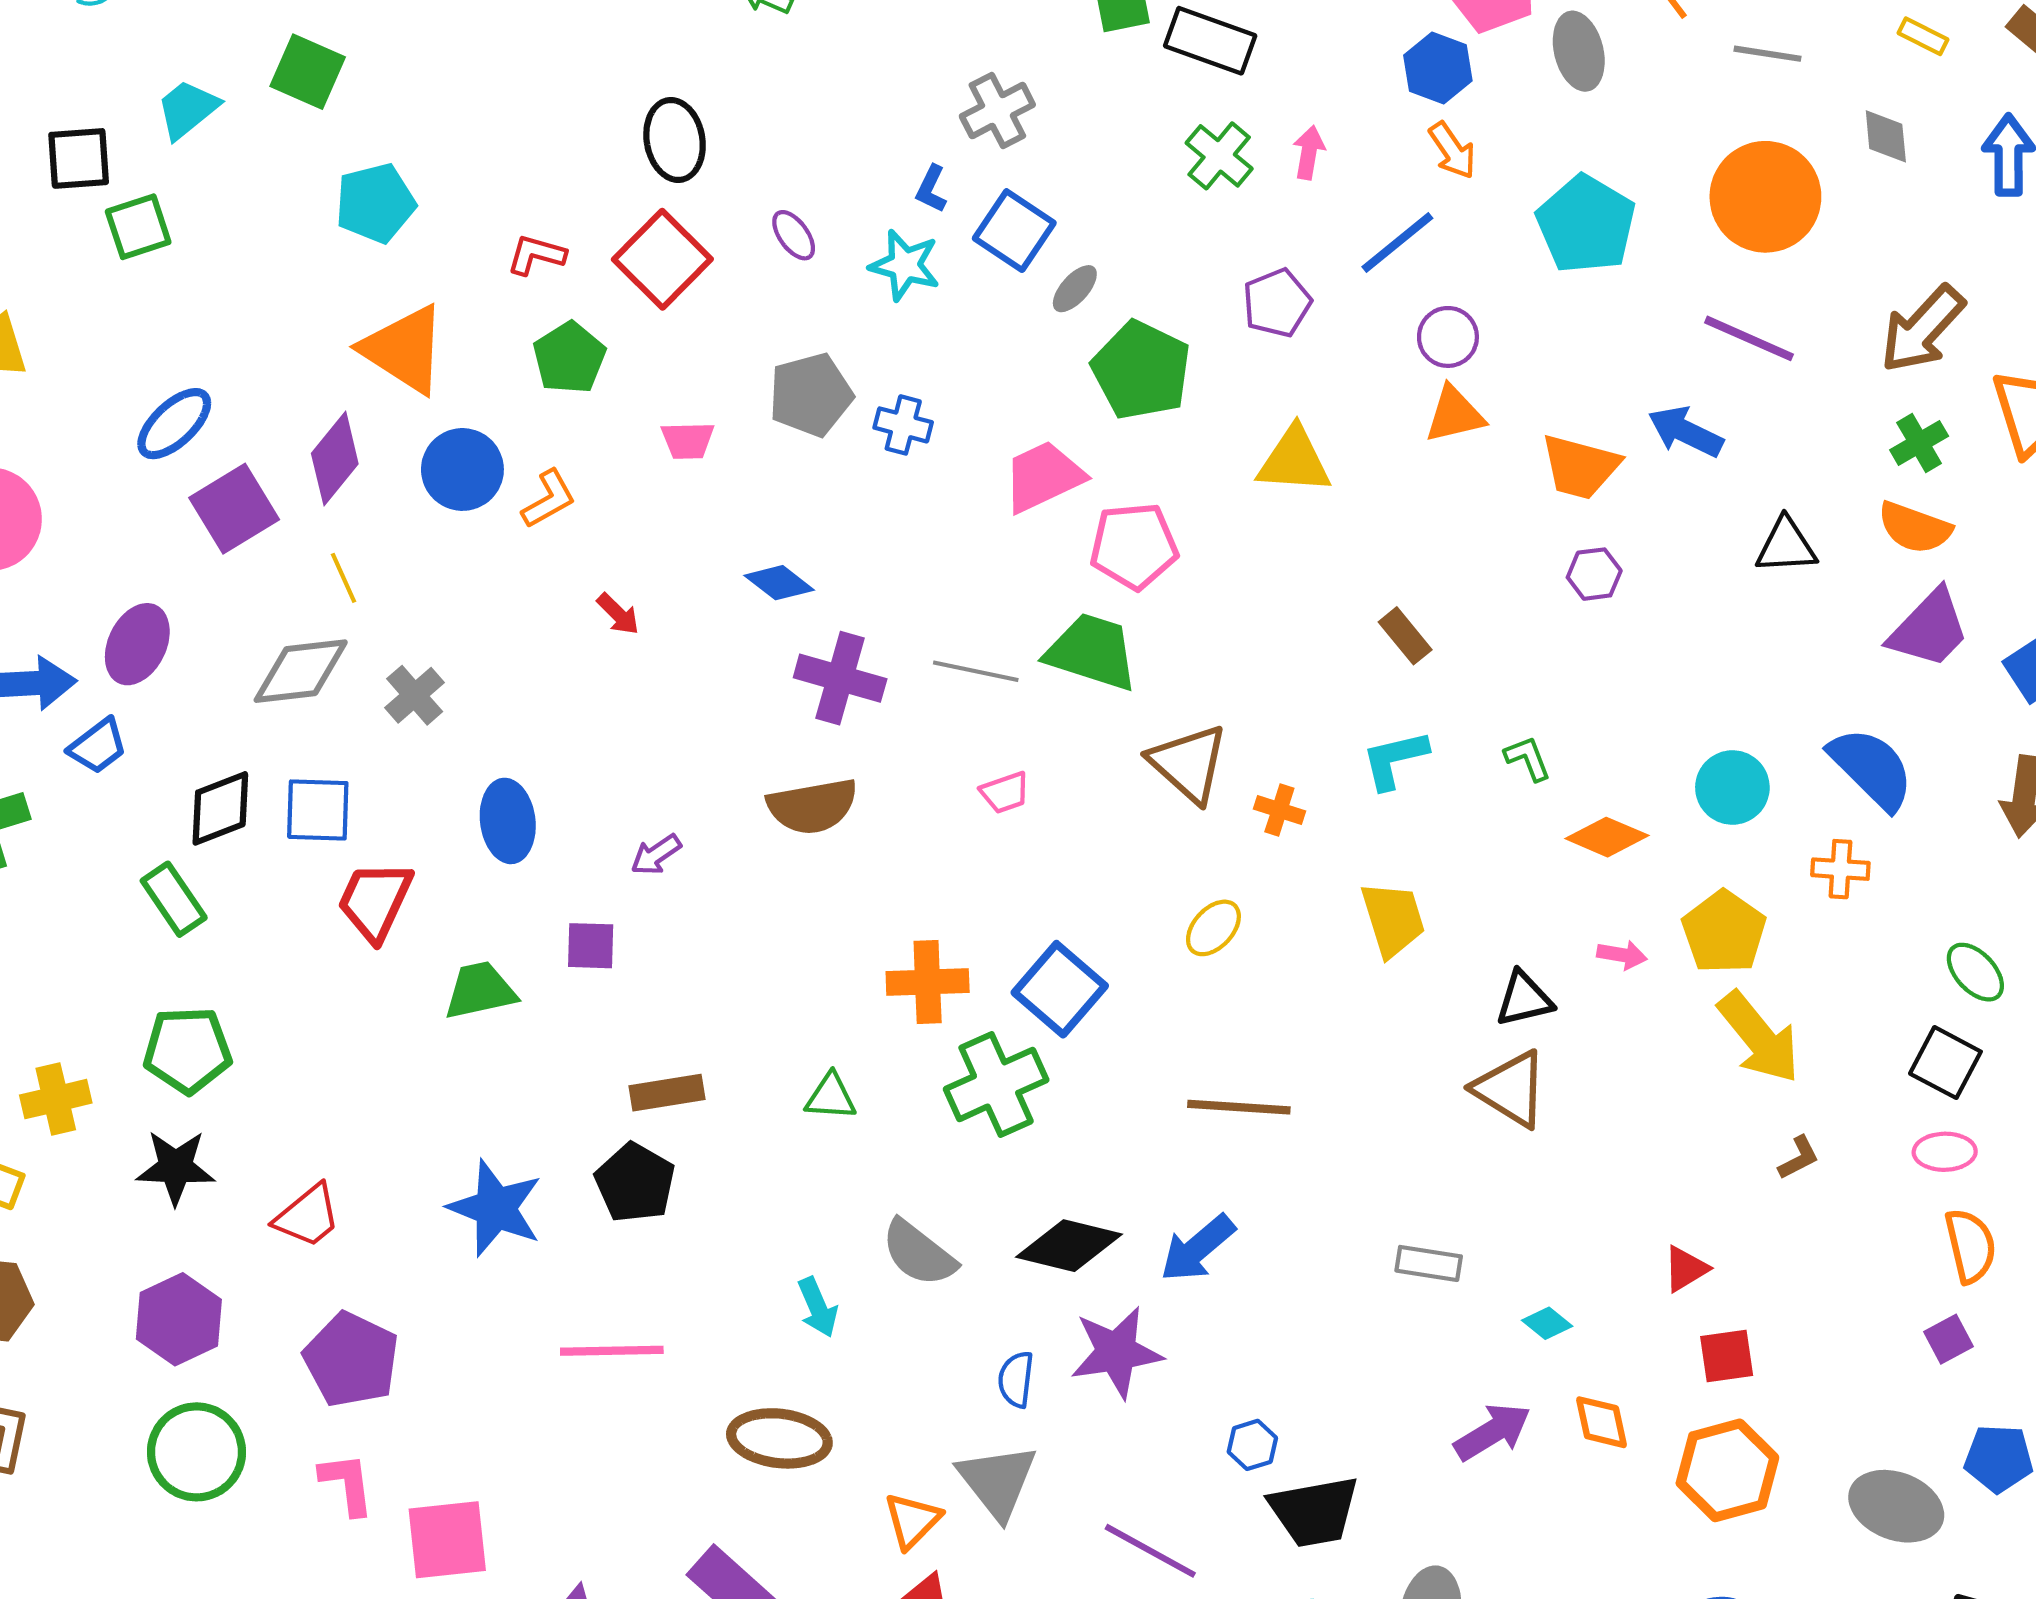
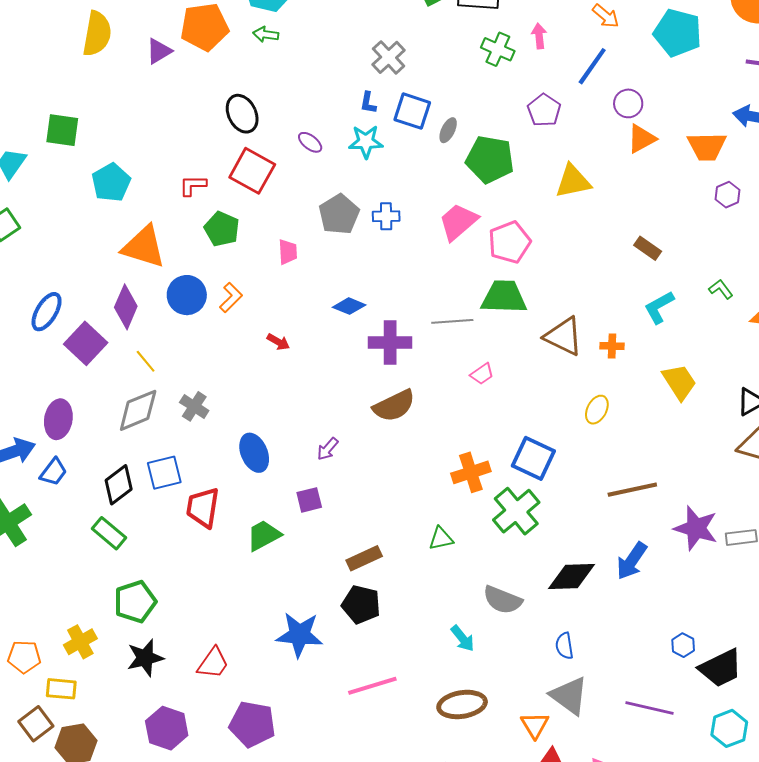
pink trapezoid: (688, 440) -> (288, 252), turned -76
purple star: (1116, 1352) -> (696, 528), moved, turned -30

